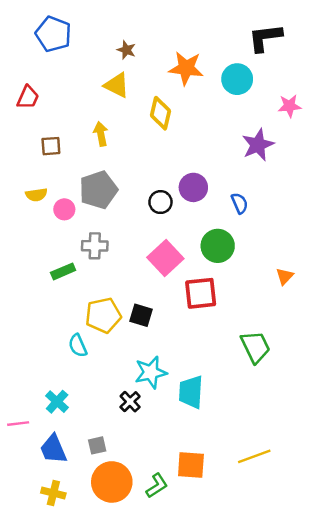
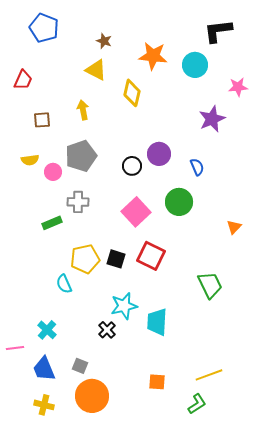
red square: (201, 293) -> (151, 256), moved, turned 32
gray square: (97, 445) -> (80, 366), turned 35
orange square: (191, 465) -> (157, 382), size x0.7
green L-shape: (157, 486) -> (197, 404), moved

